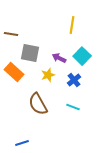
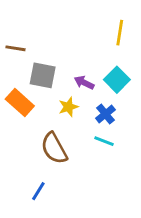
yellow line: (72, 25) -> (120, 33), moved
cyan line: (73, 107) -> (104, 141), moved
blue line: (22, 143) -> (38, 191), moved, turned -40

